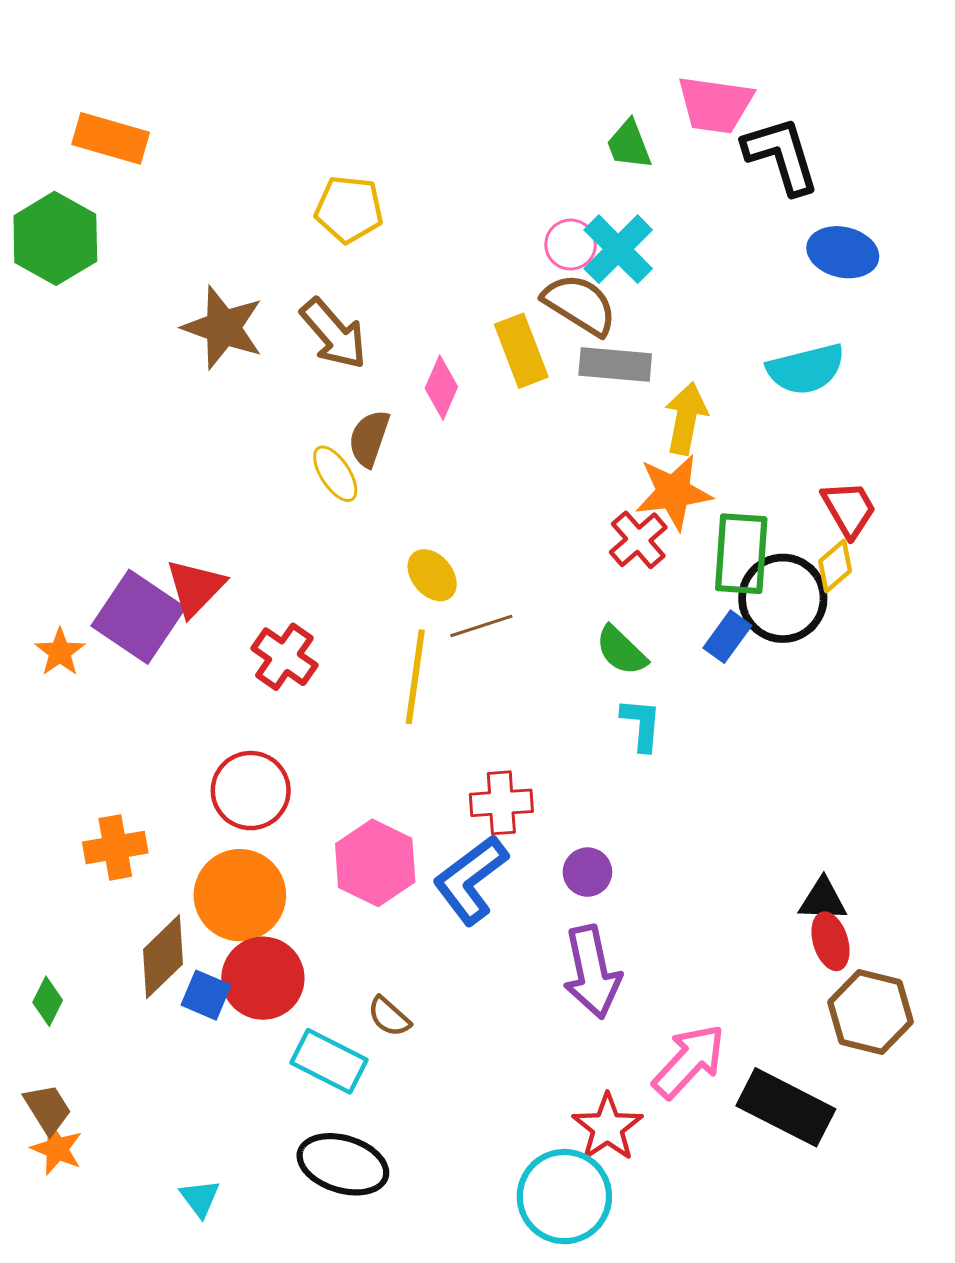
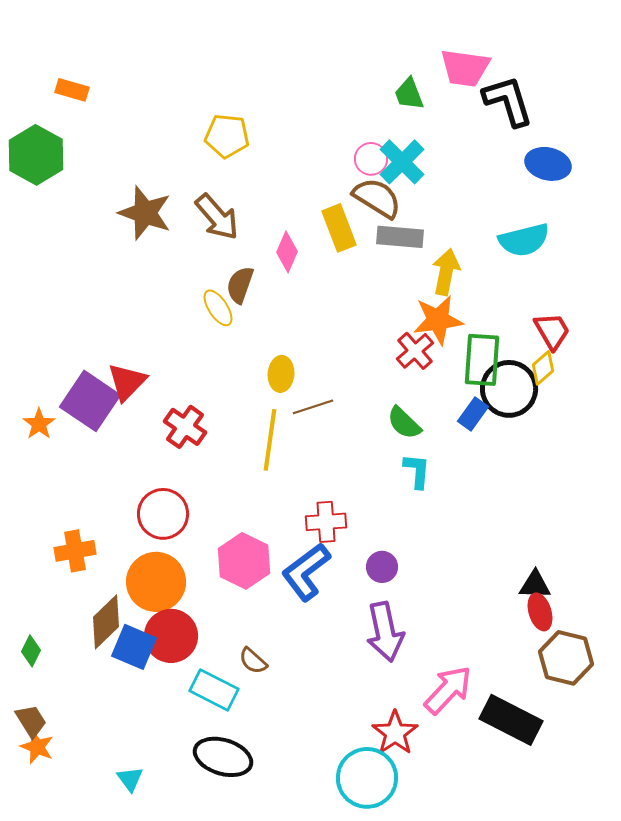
orange rectangle: (111, 138) -> (72, 90), size x0.7
yellow ellipse: (432, 575) -> (281, 374), turned 44
blue square: (206, 995) -> (134, 647), size x1.4

